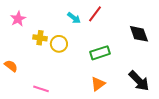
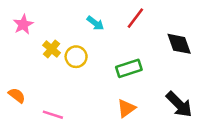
red line: (95, 14) -> (135, 18), moved
yellow cross: (40, 38) -> (52, 49), turned 32
orange semicircle: (11, 66) -> (17, 95), moved

